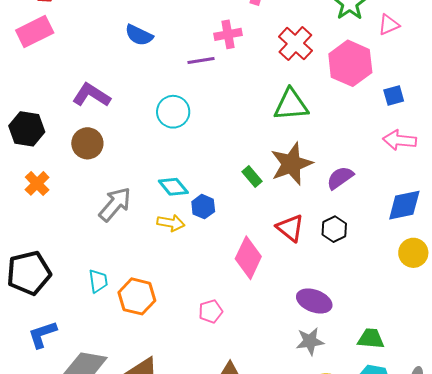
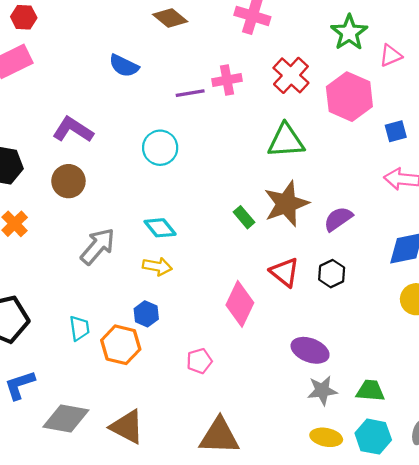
pink cross: (228, 34) -> (227, 80), moved
blue hexagon: (203, 207) -> (146, 314), moved
gray star: (310, 341) -> (322, 390), moved

